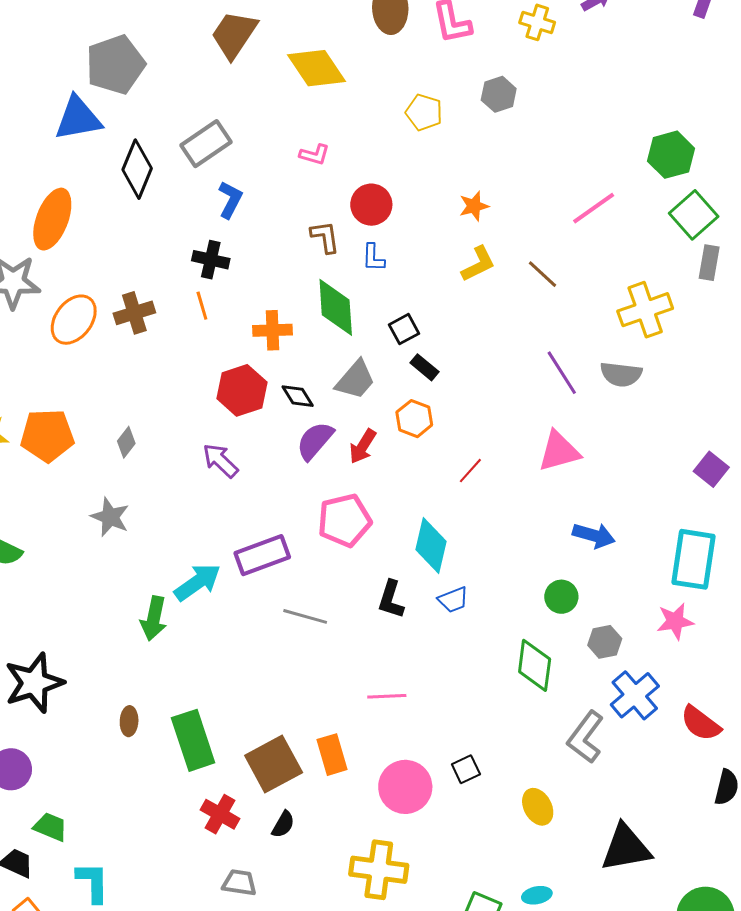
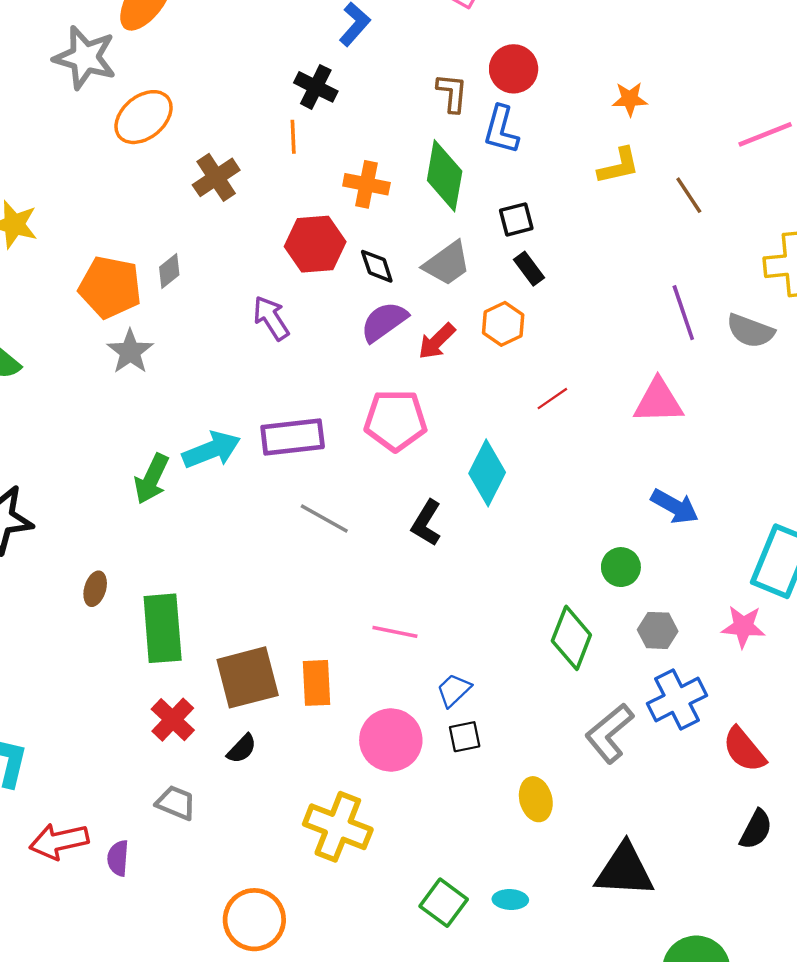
blue L-shape: (373, 258) -> (501, 130), size x1.4
brown cross: (134, 313) -> (216, 177), moved, turned -30
orange pentagon: (47, 435) -> (110, 287), moved
blue trapezoid: (453, 600) -> (454, 690), moved, turned 144

